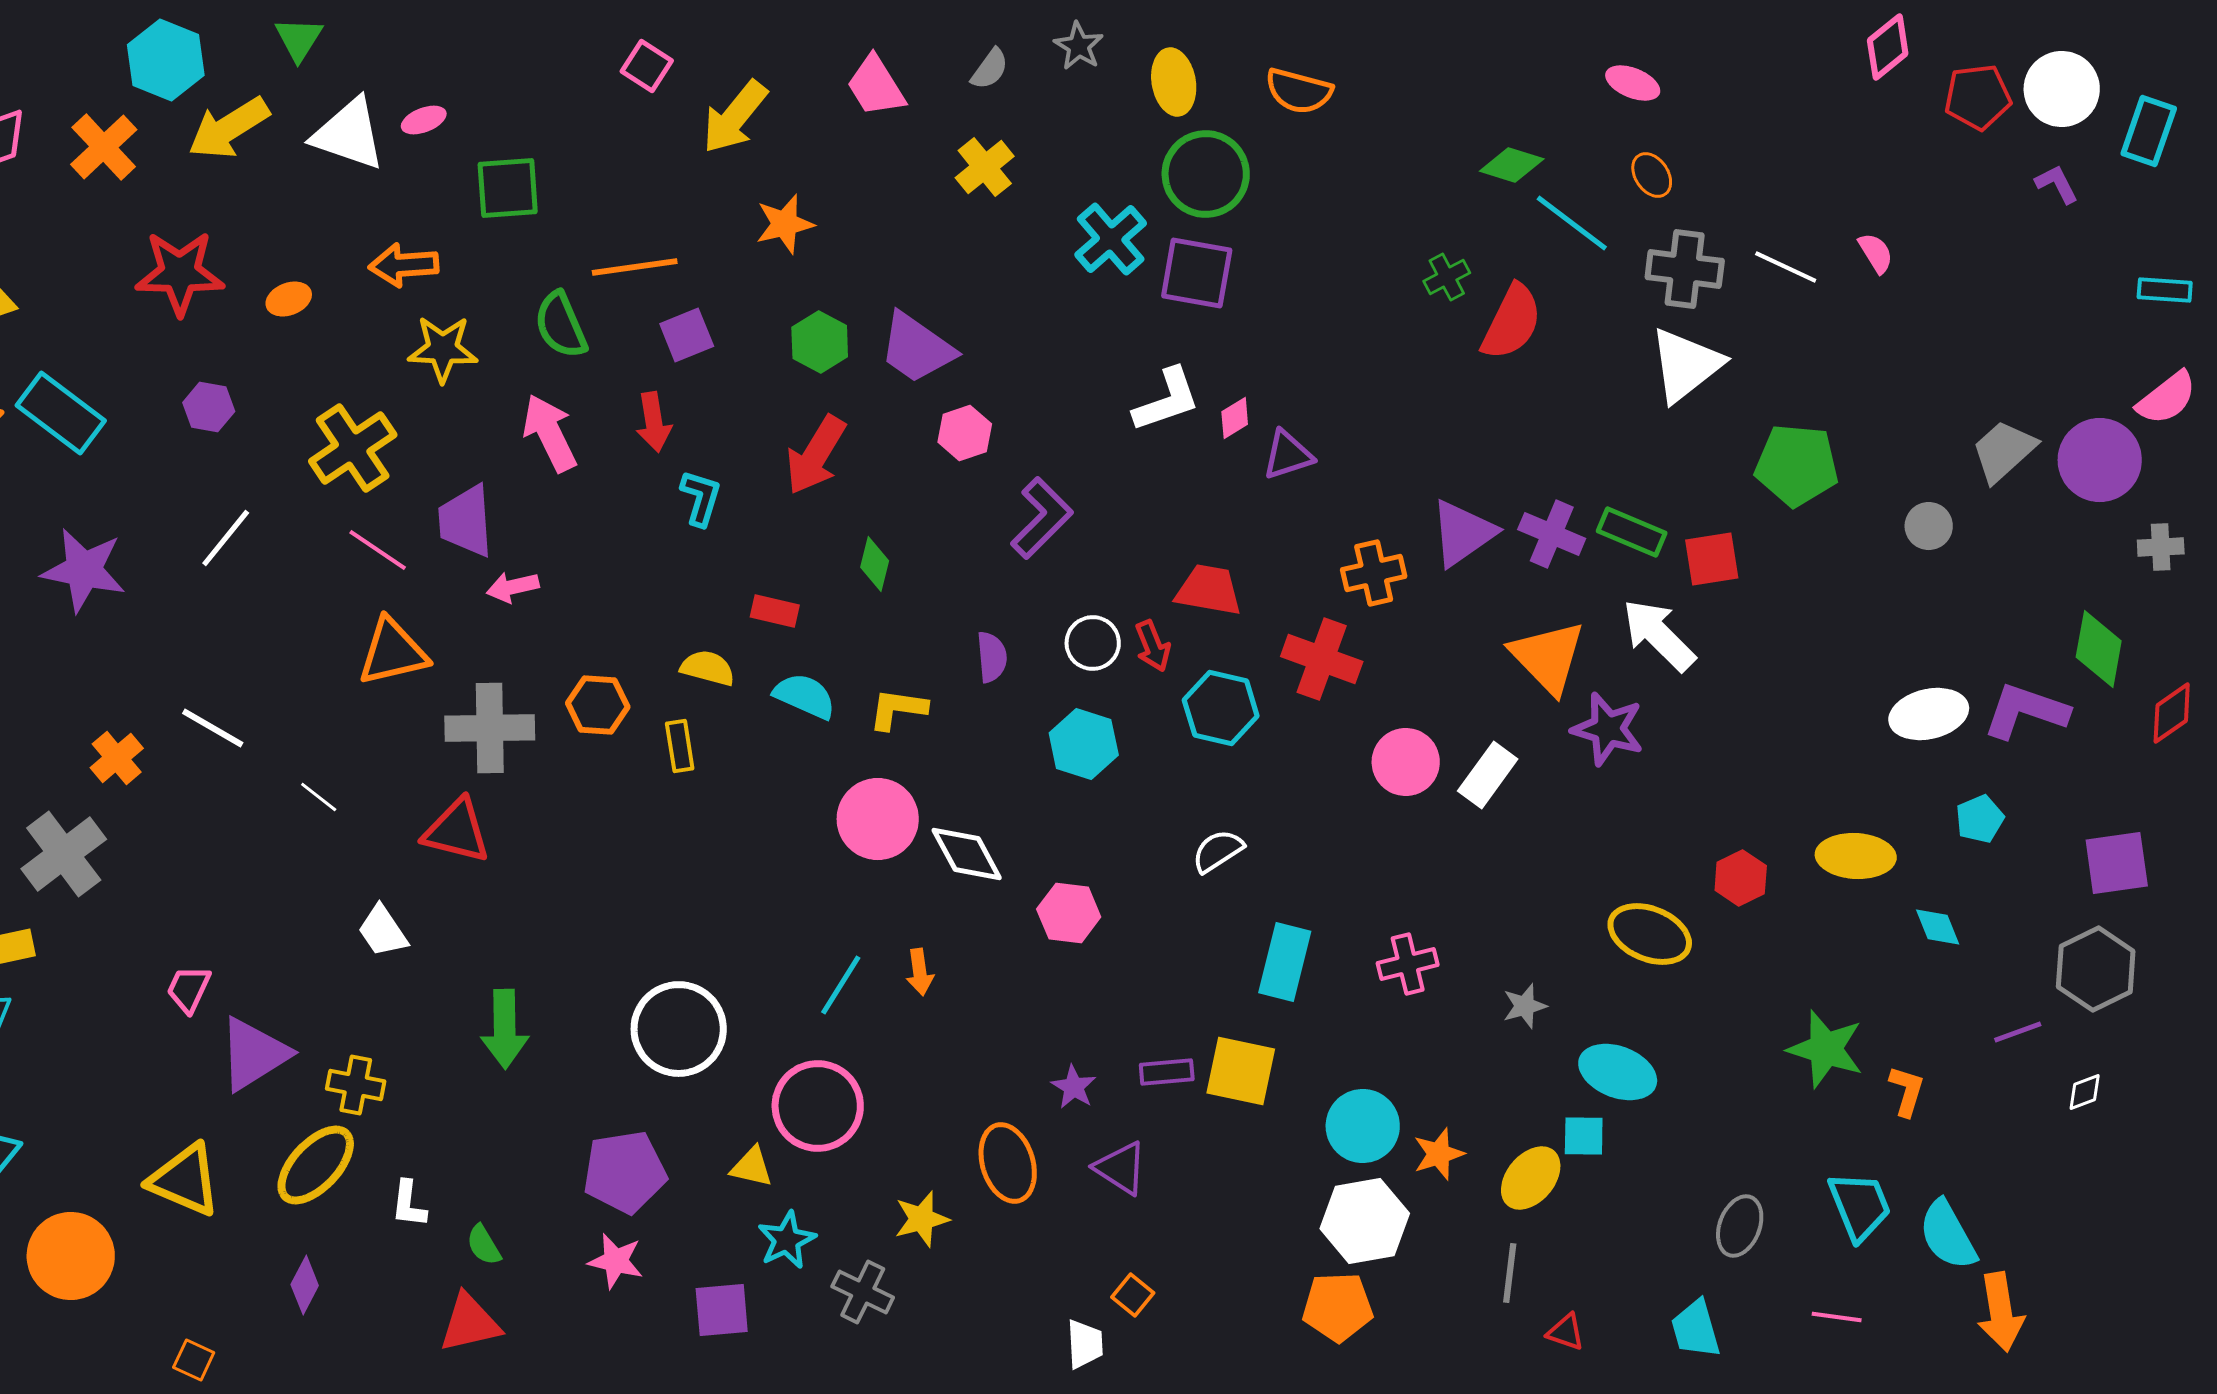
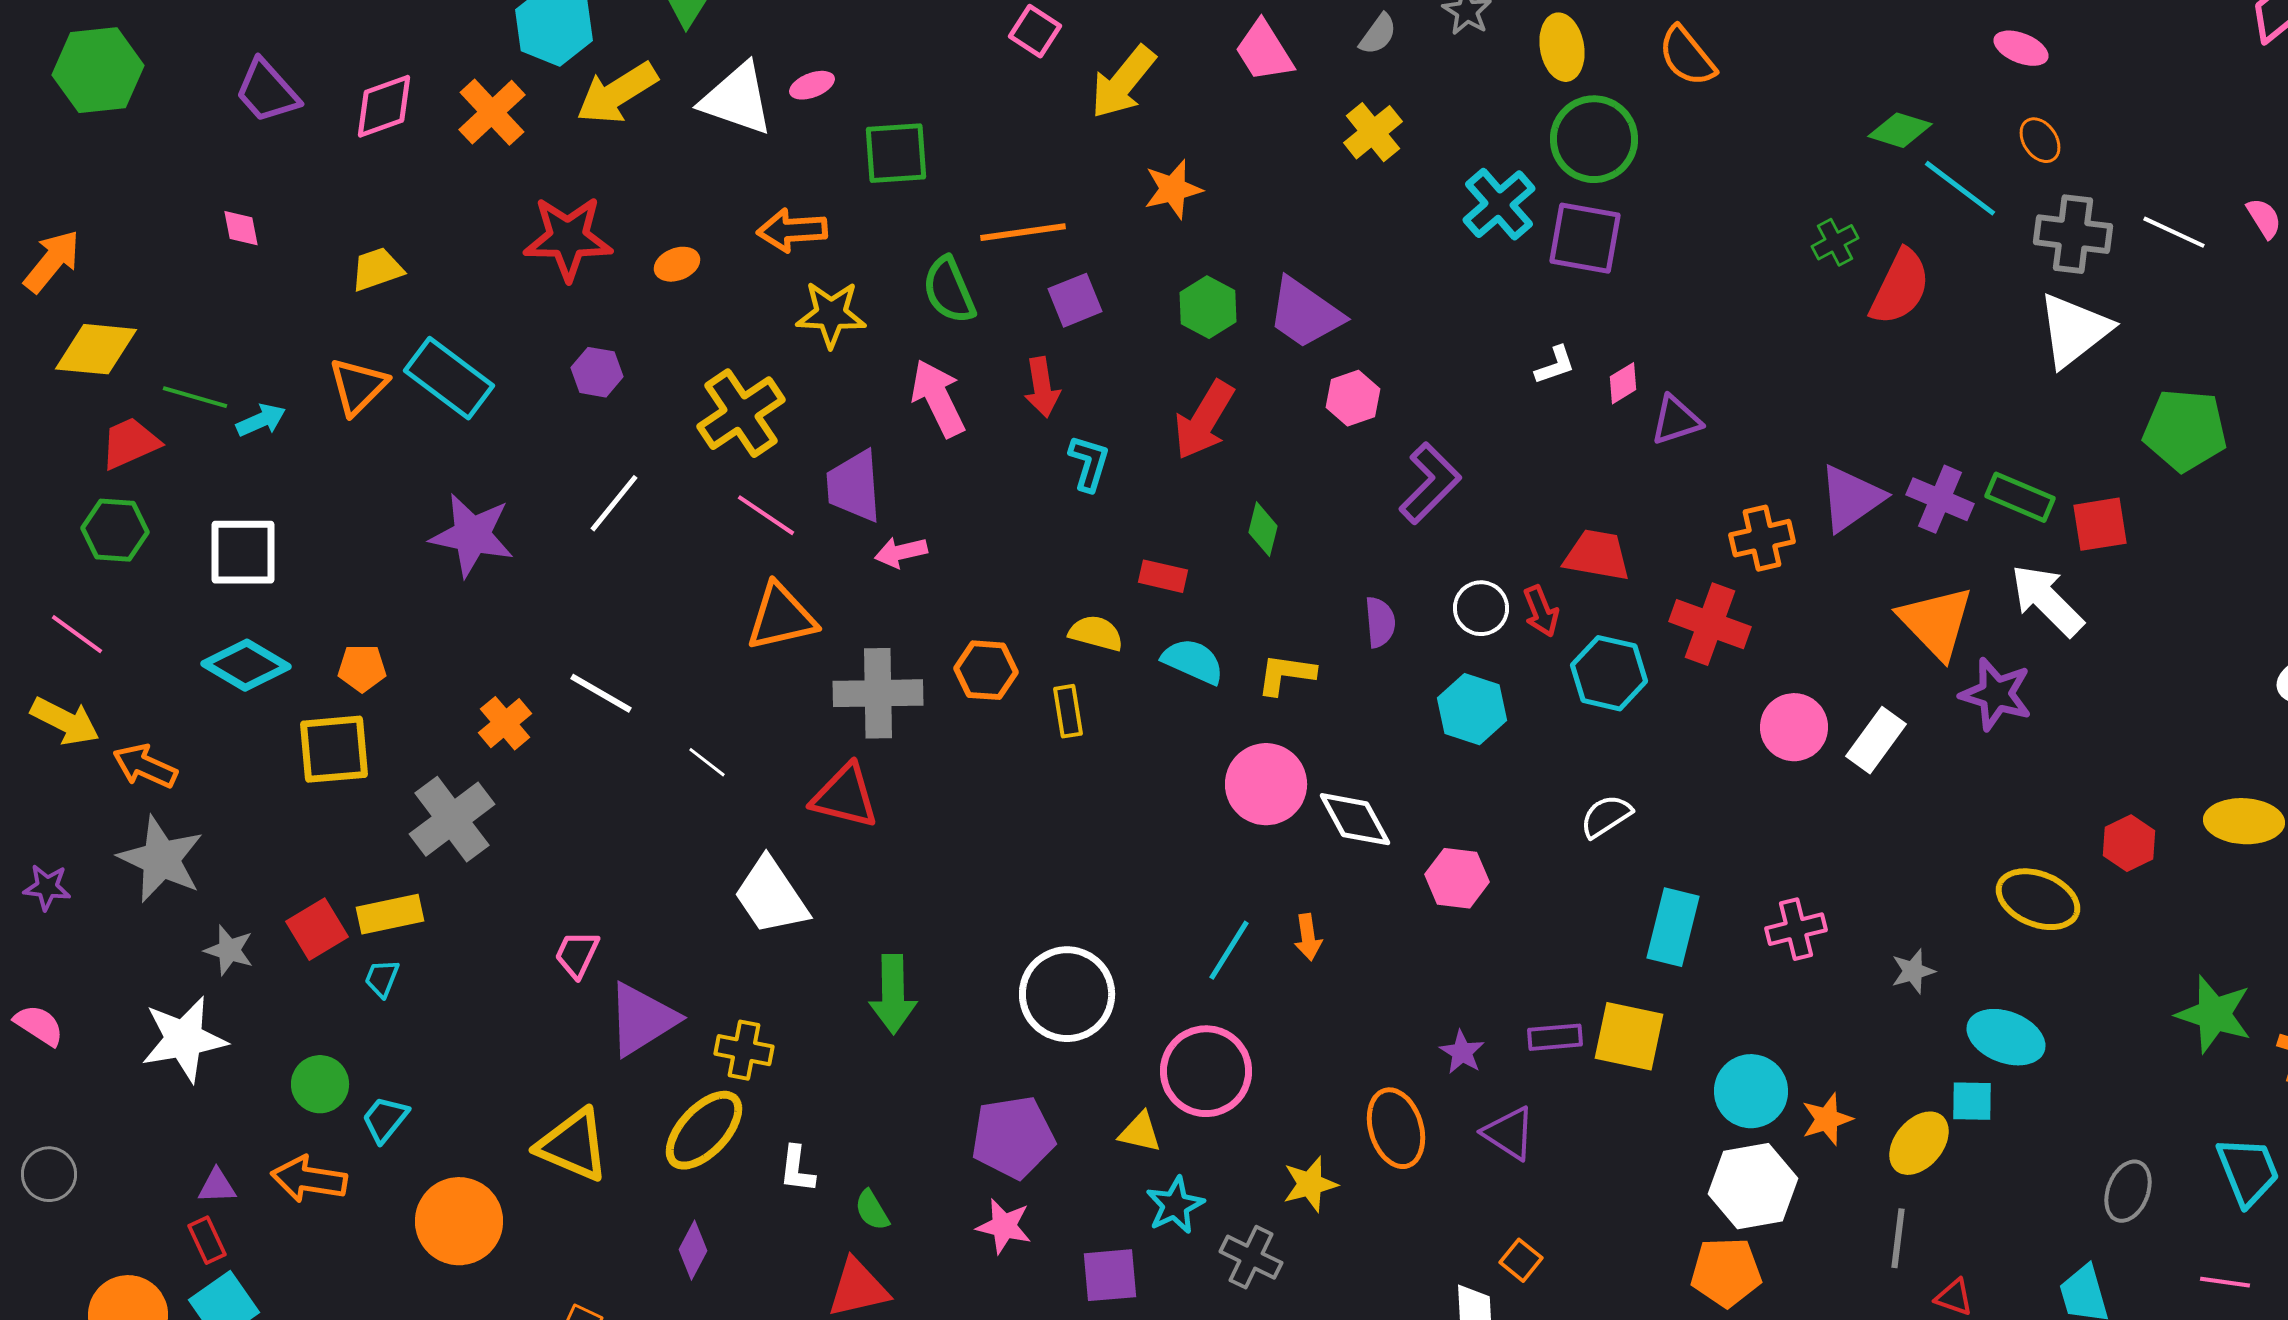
orange semicircle: (1299, 91) -> (1687, 56), turned 36
white L-shape: (1167, 400) -> (1555, 365), size x0.6
white trapezoid: (383, 931) -> (771, 896), size x1.5

